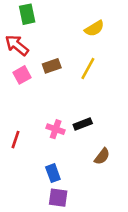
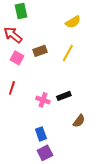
pink square: (22, 75) -> (17, 58), turned -32
red line: (16, 140) -> (12, 88), moved
purple square: (58, 198) -> (45, 153), turned -35

